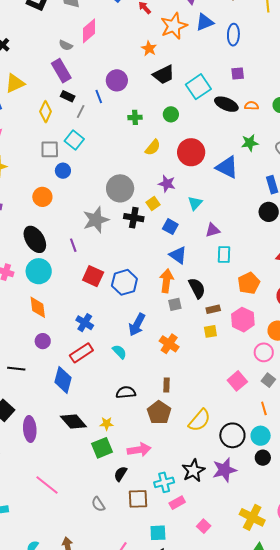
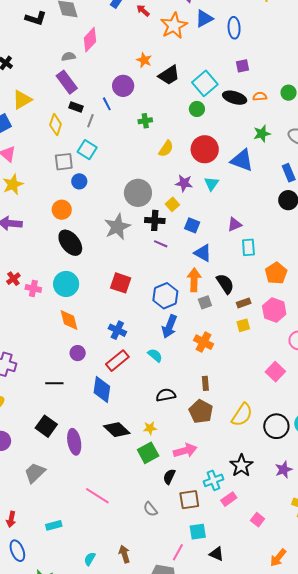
gray semicircle: (66, 45) -> (69, 56), turned 152
orange star: (149, 48) -> (144, 60), moved
green circle: (171, 114) -> (197, 109), moved
cyan triangle: (195, 203) -> (211, 184), moved
black ellipse: (35, 239) -> (70, 243), moved
purple line: (73, 245) -> (161, 244), moved, turned -40
blue hexagon: (124, 282) -> (165, 296), moved
purple star: (224, 470) -> (284, 470), moved, size x0.7
cyan square: (158, 533) -> (198, 532), moved

